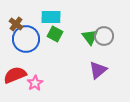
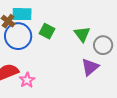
cyan rectangle: (51, 17) -> (22, 14), moved
gray circle: (104, 36) -> (103, 45), moved

